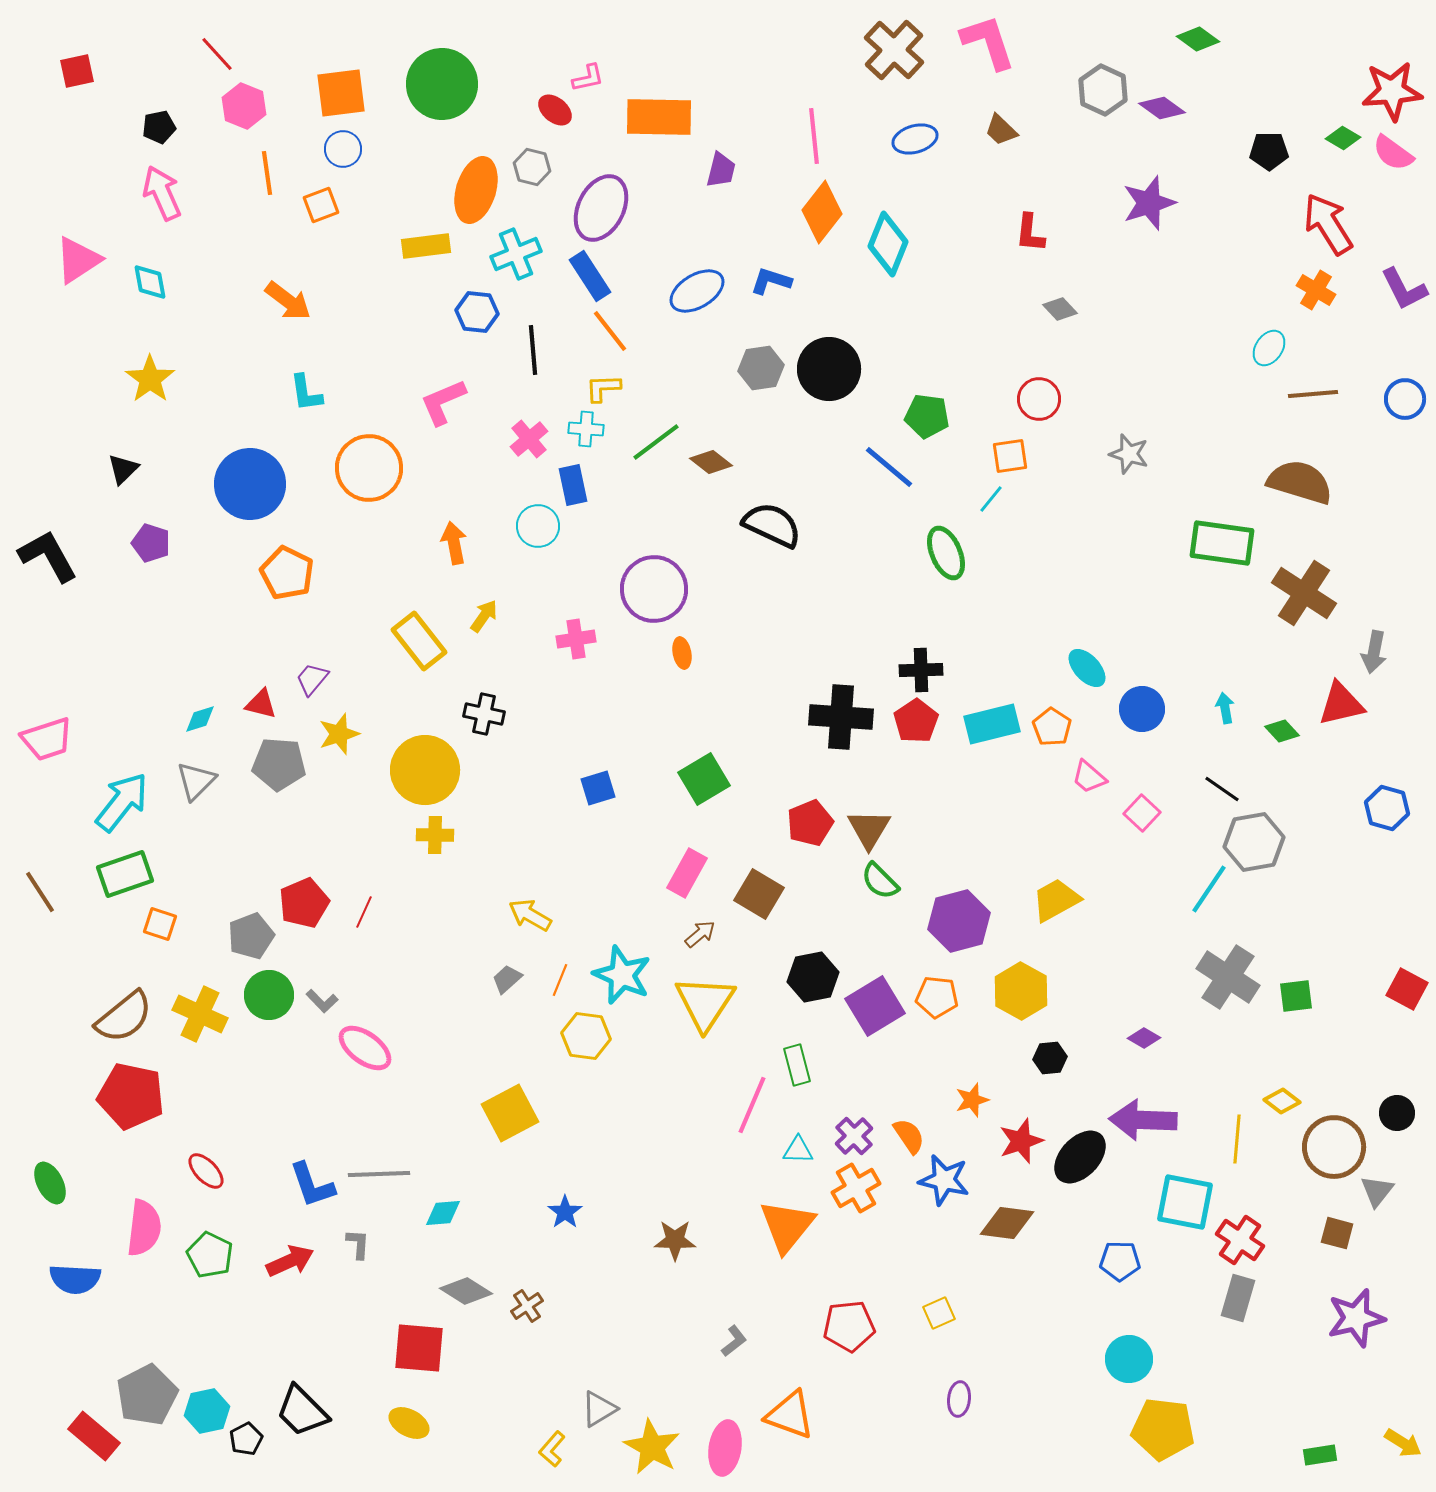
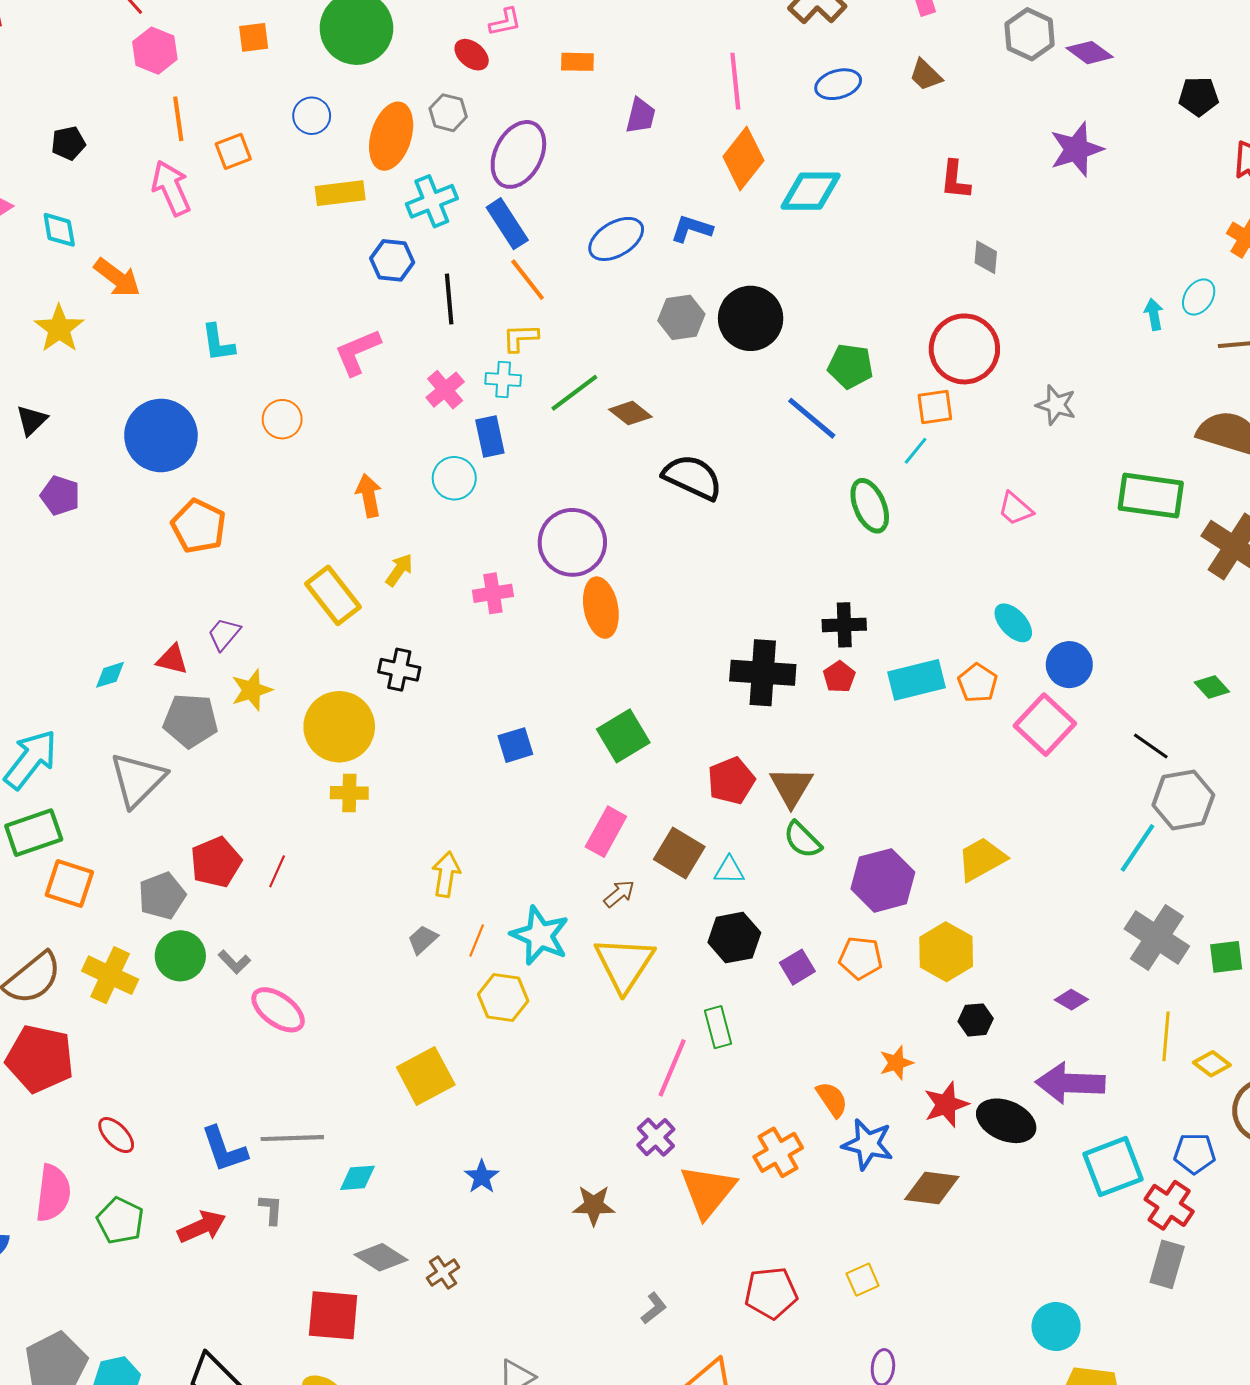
orange square: (341, 93) -> (254, 37), size x0.6
orange rectangle: (659, 117) -> (577, 62), size x0.5
black pentagon: (159, 127) -> (68, 143), moved
blue circle: (343, 149) -> (312, 116), moved
pink arrow: (162, 193) -> (171, 188), moved
cyan diamond: (888, 244) -> (811, 191), turned 68
orange arrow: (288, 301) -> (117, 278), moved
gray diamond: (1060, 309) -> (986, 257), turned 48
red circle: (1039, 399) -> (964, 349), size x1.6
orange circle: (369, 468) -> (282, 419), size x0.6
orange ellipse: (682, 653) -> (601, 608), size x1.8
cyan arrow: (1225, 708) -> (1154, 314), moved
red pentagon: (916, 721) -> (839, 677), size x0.7
pink trapezoid: (1089, 777) -> (1015, 509), moved
gray triangle: (196, 781) -> (138, 780), moved, size x1.4
pink square: (1142, 813) -> (1045, 725), moved, size x1.6
yellow arrow: (530, 915) -> (446, 874), turned 69
orange square: (160, 924) -> (69, 884), size x1.4
purple square: (875, 1006) -> (797, 967), size x0.6
purple cross: (854, 1136) -> (656, 1137), moved
yellow line: (1237, 1139) -> (1166, 1036), moved
cyan triangle: (798, 1150) -> (729, 870), moved
black ellipse: (1080, 1157) -> (1006, 1121), turned 70
cyan square: (1185, 1202) -> (1113, 1167), turned -32
blue pentagon: (1120, 1261) -> (1195, 1153), moved

